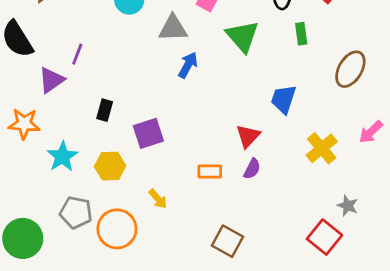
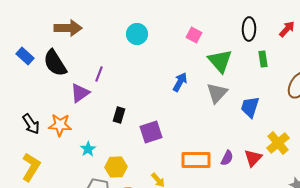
gray triangle: (173, 28) -> (217, 93), moved, turned -45
red triangle: (248, 136) -> (253, 158), moved
cyan star: (62, 157) -> (88, 149), size x0.7
yellow hexagon: (110, 166) -> (116, 167), moved
orange rectangle: (210, 172) -> (196, 160), size x1.6

